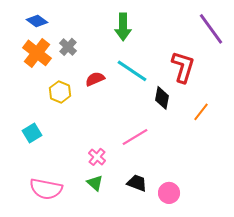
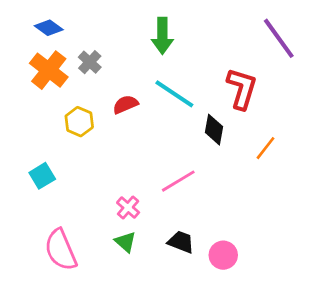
pink semicircle: (46, 189) -> (61, 250), turned 56

